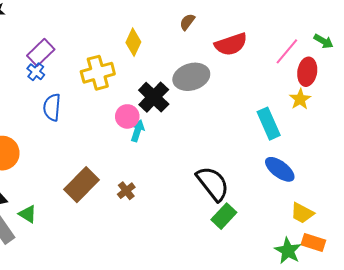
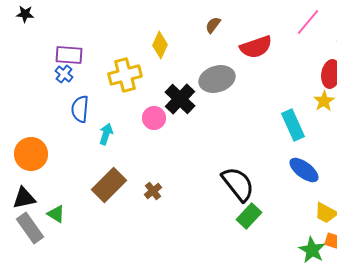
pink line: (287, 51) -> (308, 22), moved
purple rectangle: (41, 52) -> (69, 55), turned 48
cyan arrow: (137, 131) -> (106, 134), moved

